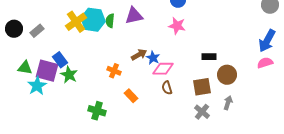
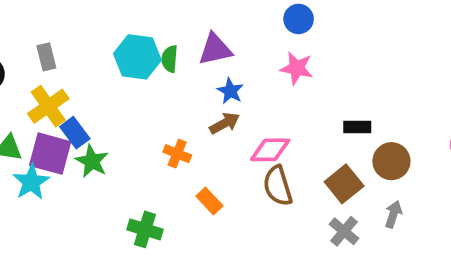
yellow cross: (76, 22) -> (48, 106), moved
gray rectangle: (37, 31) -> (46, 57), moved, turned -64
blue star: (153, 58) -> (230, 91), moved
brown square: (202, 87) -> (344, 184), turned -30
brown semicircle: (167, 88) -> (278, 186), size x1.5

